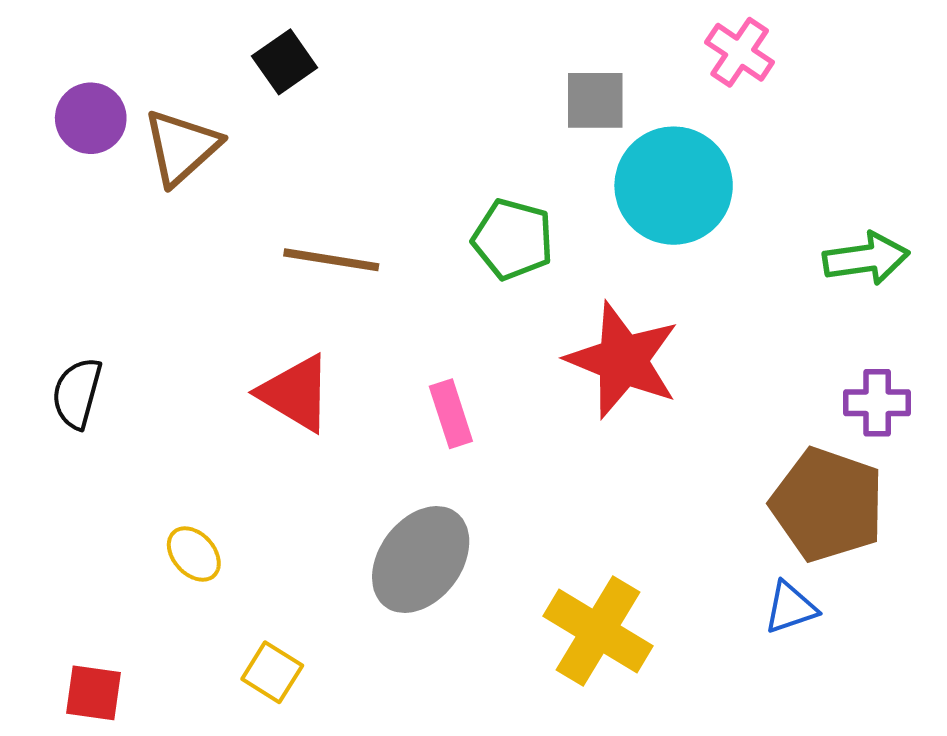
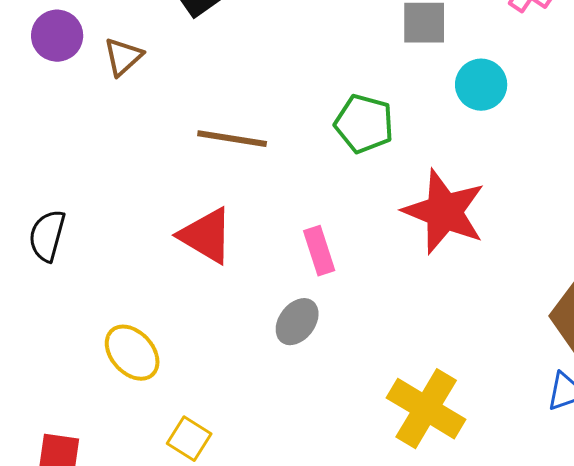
brown triangle: (181, 147) -> (123, 57), size x0.7
cyan circle: (674, 186) -> (481, 85), size x0.6
yellow ellipse: (194, 554) -> (132, 353), size x1.4
gray ellipse: (421, 560) -> (297, 322), moved, size x0.6

